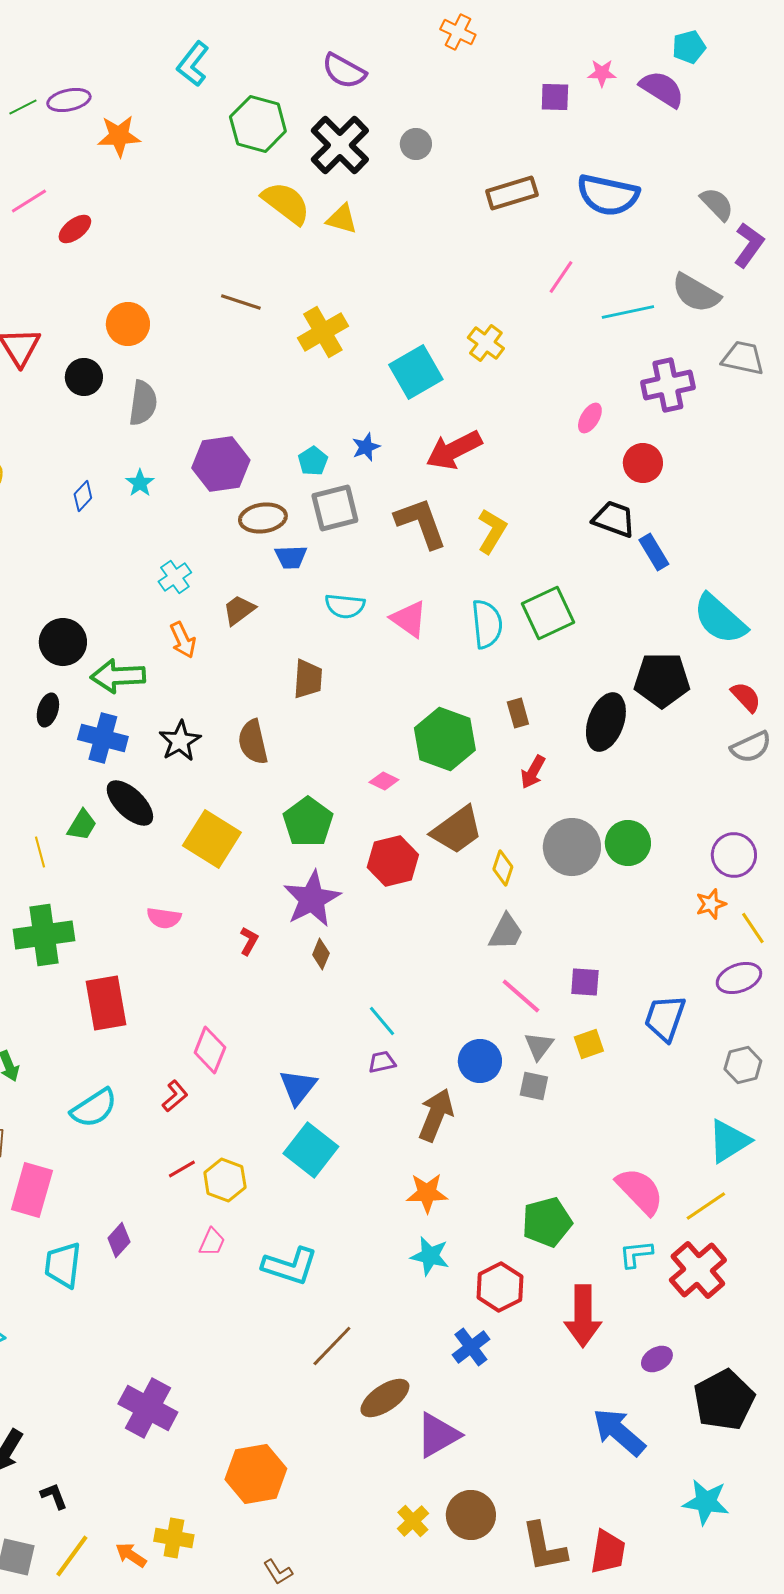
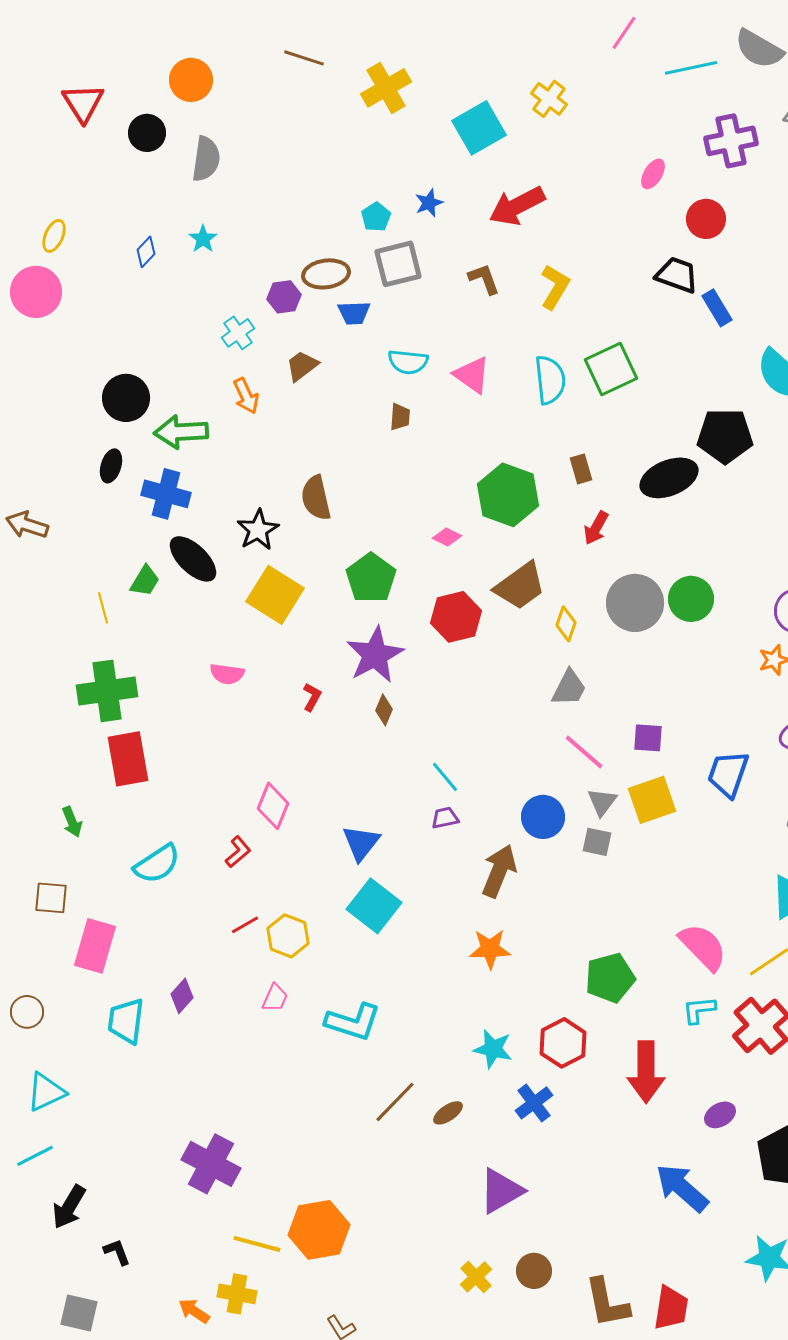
purple hexagon: (221, 464) -> (284, 297), moved, size x0.6
brown L-shape: (421, 523) -> (484, 279), size x0.6
brown trapezoid: (308, 679) -> (400, 417), moved, size x0.7
black ellipse: (606, 722) -> (669, 478), turned 48
black star: (180, 741) -> (258, 530), moved
red rectangle: (106, 1003) -> (128, 759), moved
yellow square: (589, 1044) -> (652, 800), size x1.6
cyan star: (430, 1256) -> (493, 1049), moved
brown ellipse: (385, 1398) -> (448, 1113), moved, size x0.6
brown circle: (471, 1515) -> (534, 1271), size x0.7
yellow line: (72, 1556) -> (257, 1244), moved, turned 69

